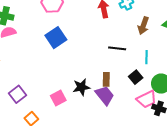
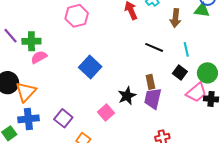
blue square: (56, 38) -> (90, 67), moved
black line: (117, 48) -> (154, 47), turned 30
purple trapezoid: (105, 95) -> (153, 99), turned -115

